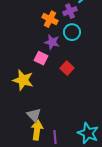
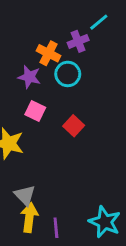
cyan circle: (72, 32) -> (68, 74), moved
purple star: (52, 42) -> (29, 77), moved

